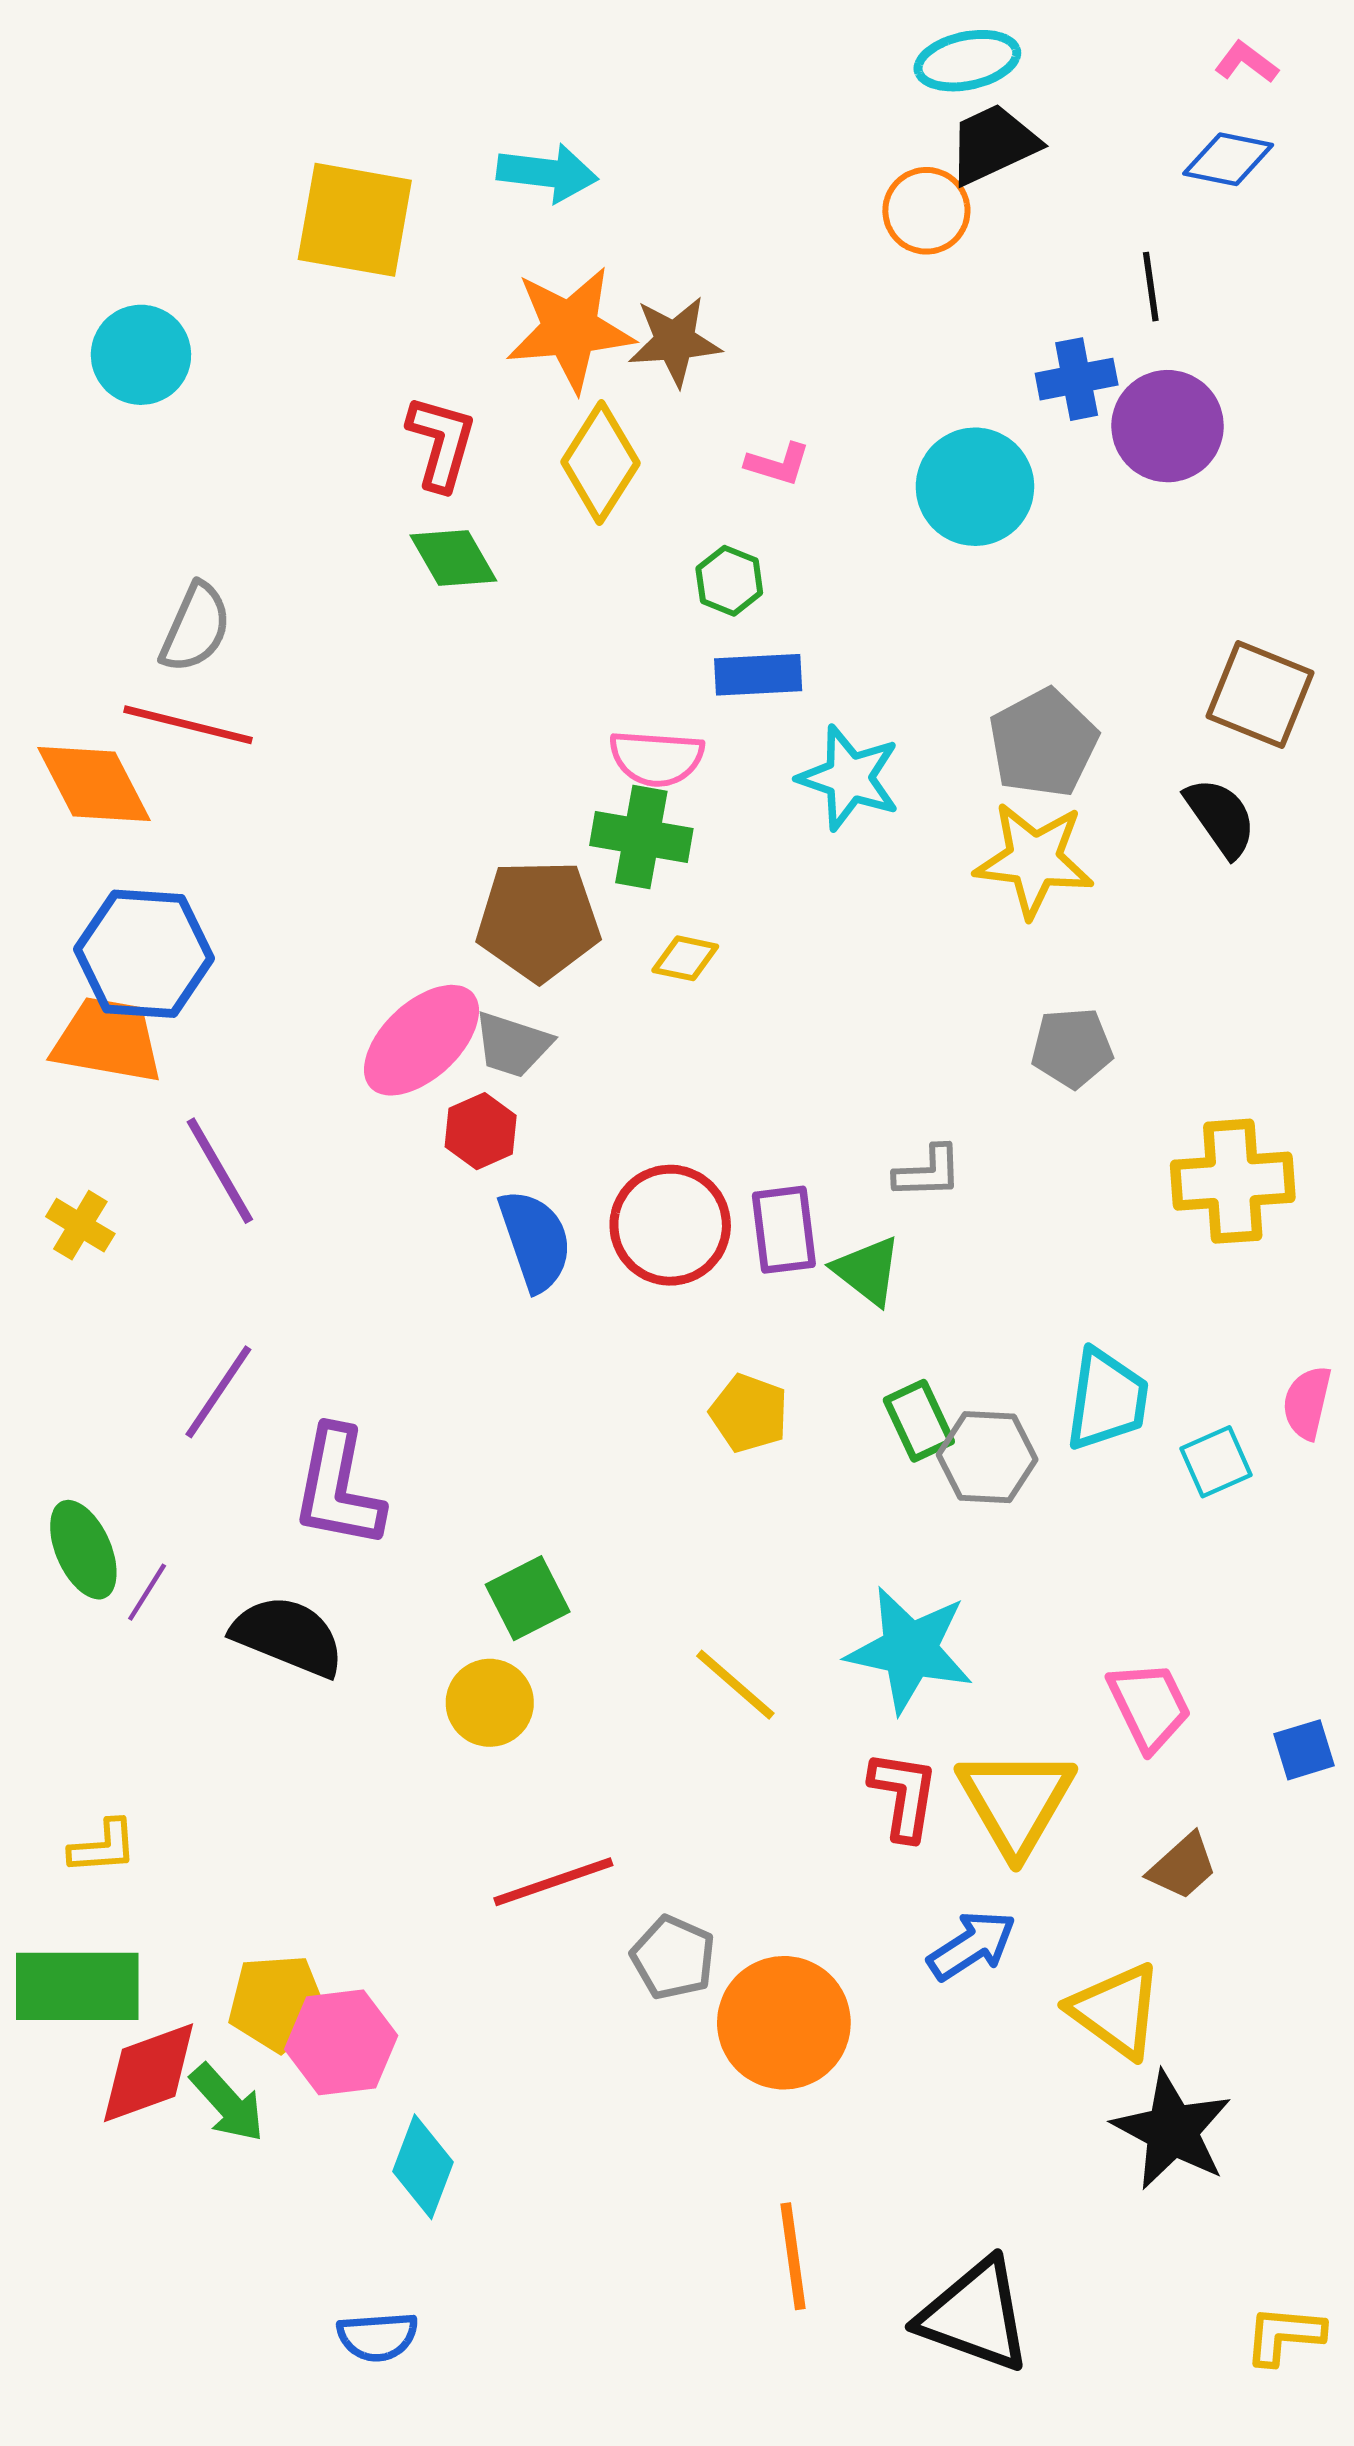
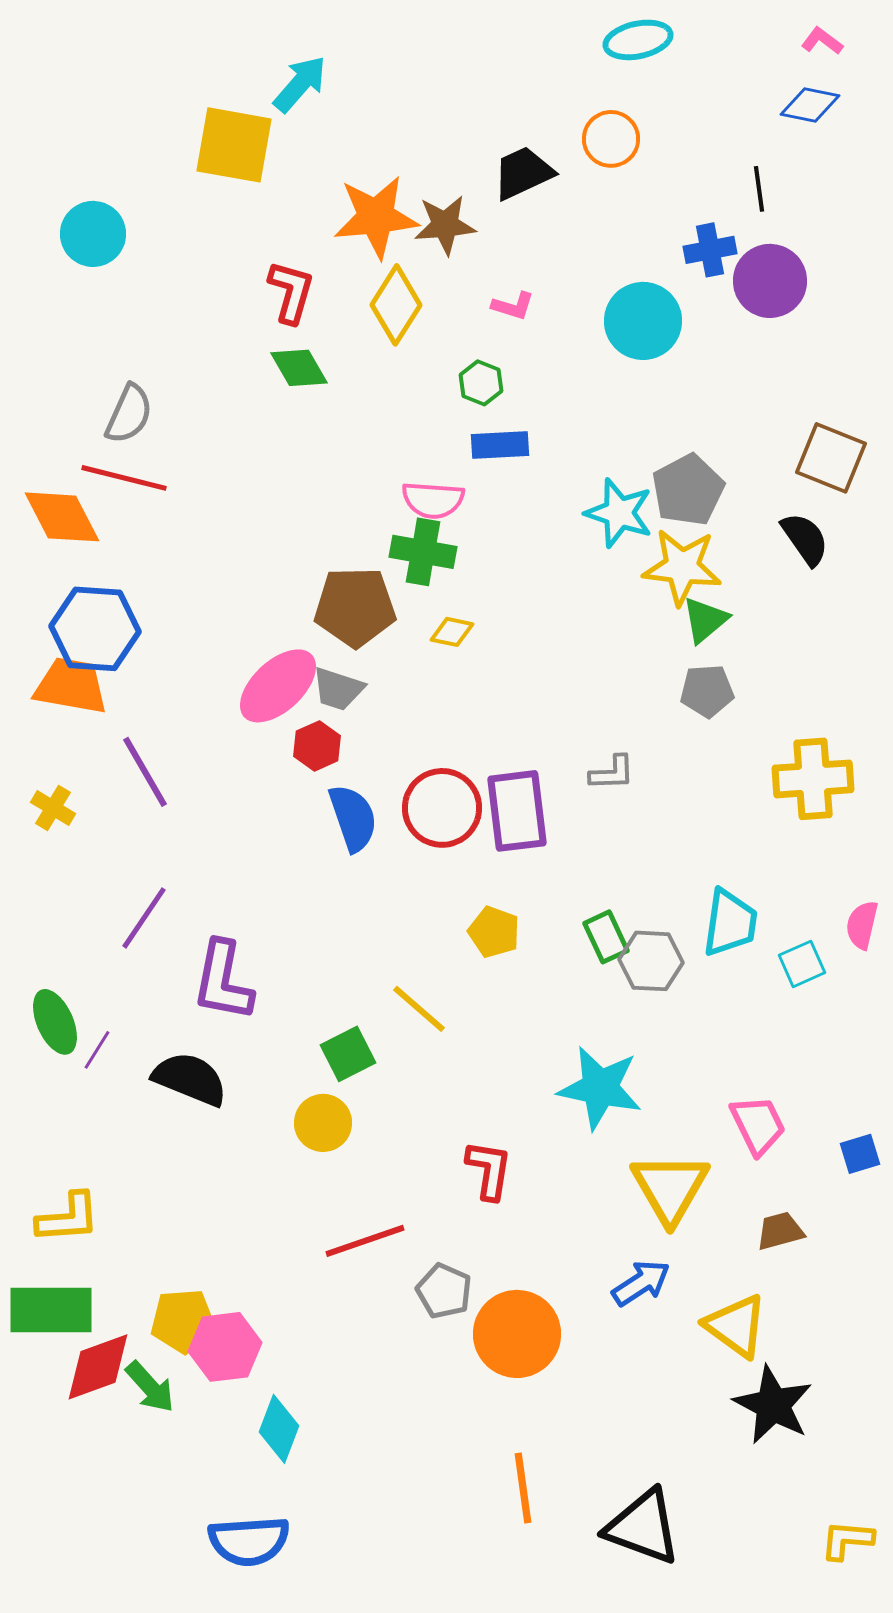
black trapezoid: (993, 144) -> (523, 173), moved
cyan arrow: (547, 173) -> (300, 84), moved, turned -56
cyan star: (849, 778) -> (619, 513), moved
purple rectangle: (784, 1230) -> (517, 811), size x1.4
green triangle: (867, 1271) -> (705, 620), moved, turned 42
yellow line: (735, 1685) -> (419, 1009), moved
red L-shape: (904, 1795) -> (489, 1170), moved
yellow L-shape: (103, 1847) -> (68, 1218), size x1.4
brown trapezoid: (1183, 1867) -> (780, 1231), turned -153
blue semicircle: (378, 2337) -> (249, 1541), size x1.5

